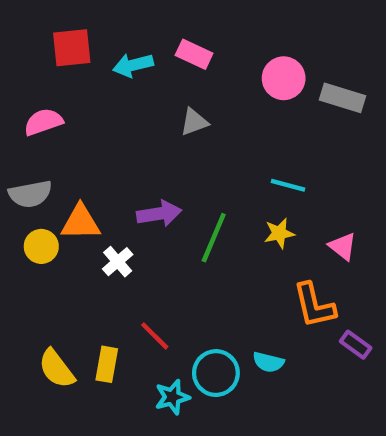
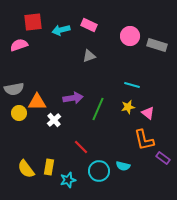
pink semicircle: (43, 122) -> (19, 45), moved
pink triangle: (343, 246) -> (148, 113), moved
red line: (155, 336) -> (81, 147), moved
cyan star: (172, 397) -> (68, 180), moved

